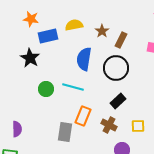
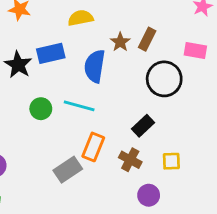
brown star: (102, 31) -> (120, 42), moved
blue rectangle: (48, 36) -> (51, 53), moved
black circle: (116, 68) -> (164, 79), moved
gray rectangle: (65, 132) -> (68, 170), turned 48

